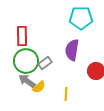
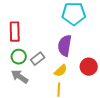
green circle: (26, 61) -> (19, 57), size x0.6
yellow semicircle: (39, 87) -> (61, 71), moved

